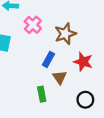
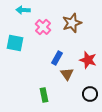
brown star: (65, 34) -> (72, 23), moved
green rectangle: (42, 94) -> (44, 95), moved

